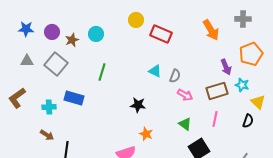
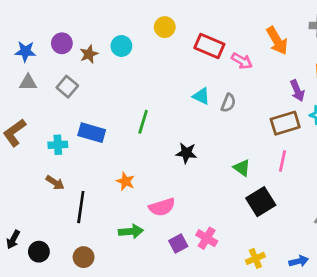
yellow circle: (136, 20) -> (165, 27), moved
blue star: (26, 29) -> (25, 51), moved
gray square: (56, 64) -> (67, 87), size x0.7
green line: (102, 72) -> (143, 122), moved
pink arrow: (185, 95) -> (242, 61), moved
black star: (138, 105) -> (186, 153), moved
orange star: (146, 134) -> (125, 181), moved

